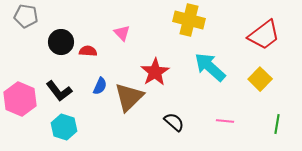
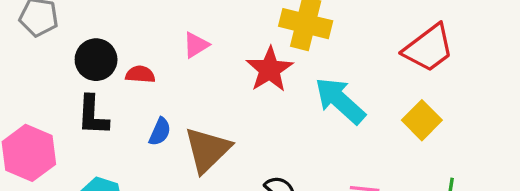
pink triangle: (122, 33) -> (196, 45), turned 42
red star: (155, 72) -> (270, 69), moved
black L-shape: (59, 91) -> (93, 115), moved, turned 40

